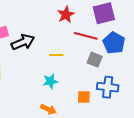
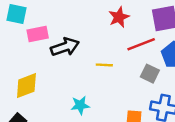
red line: (86, 36) -> (141, 44), turned -40
cyan star: (50, 81) -> (80, 105), moved

